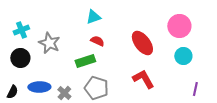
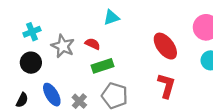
red semicircle: (97, 41) -> (93, 44), moved
red L-shape: (143, 79) -> (166, 86), turned 45
blue ellipse: (39, 87) -> (52, 95), turned 60

